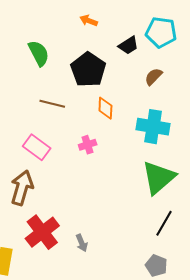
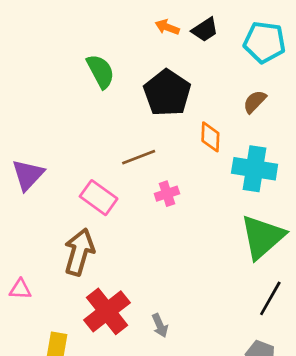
black trapezoid: (128, 45) -> (205, 30), moved
brown line: (52, 104) -> (139, 157), moved, turned -35
orange diamond: (105, 108) -> (210, 137), moved

